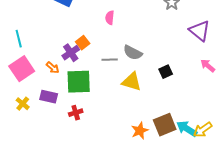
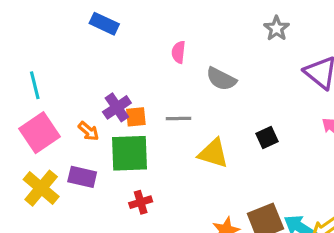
orange square: (83, 43) -> (136, 117), moved, turned 32
gray semicircle: (133, 53) -> (221, 79), moved
yellow cross: (23, 104) -> (41, 188), size x1.6
red cross: (76, 113) -> (141, 202), moved

